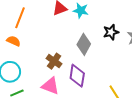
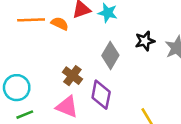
orange line: (20, 18) -> (31, 20), turned 65
orange semicircle: (14, 41) -> (60, 24), moved

